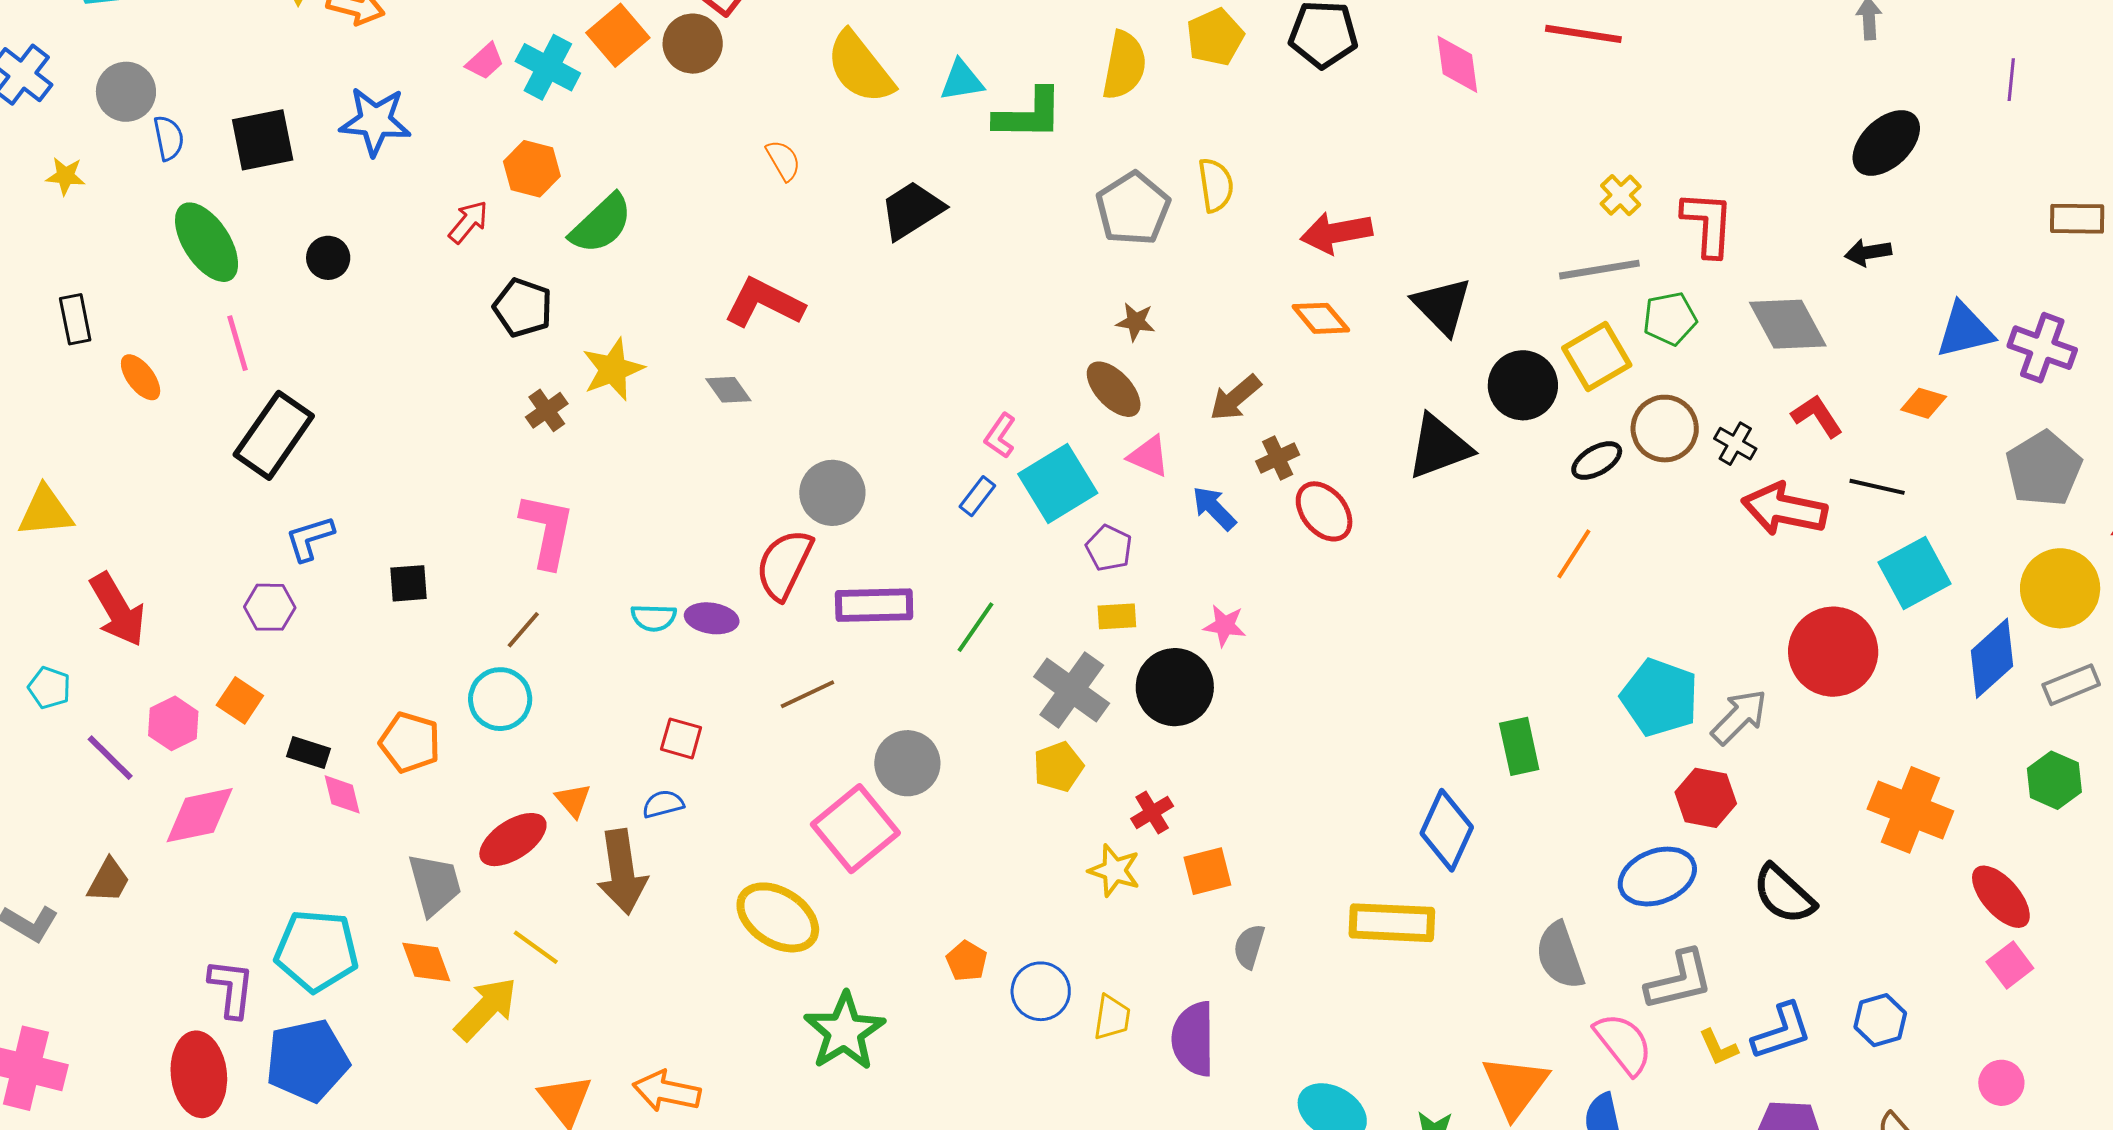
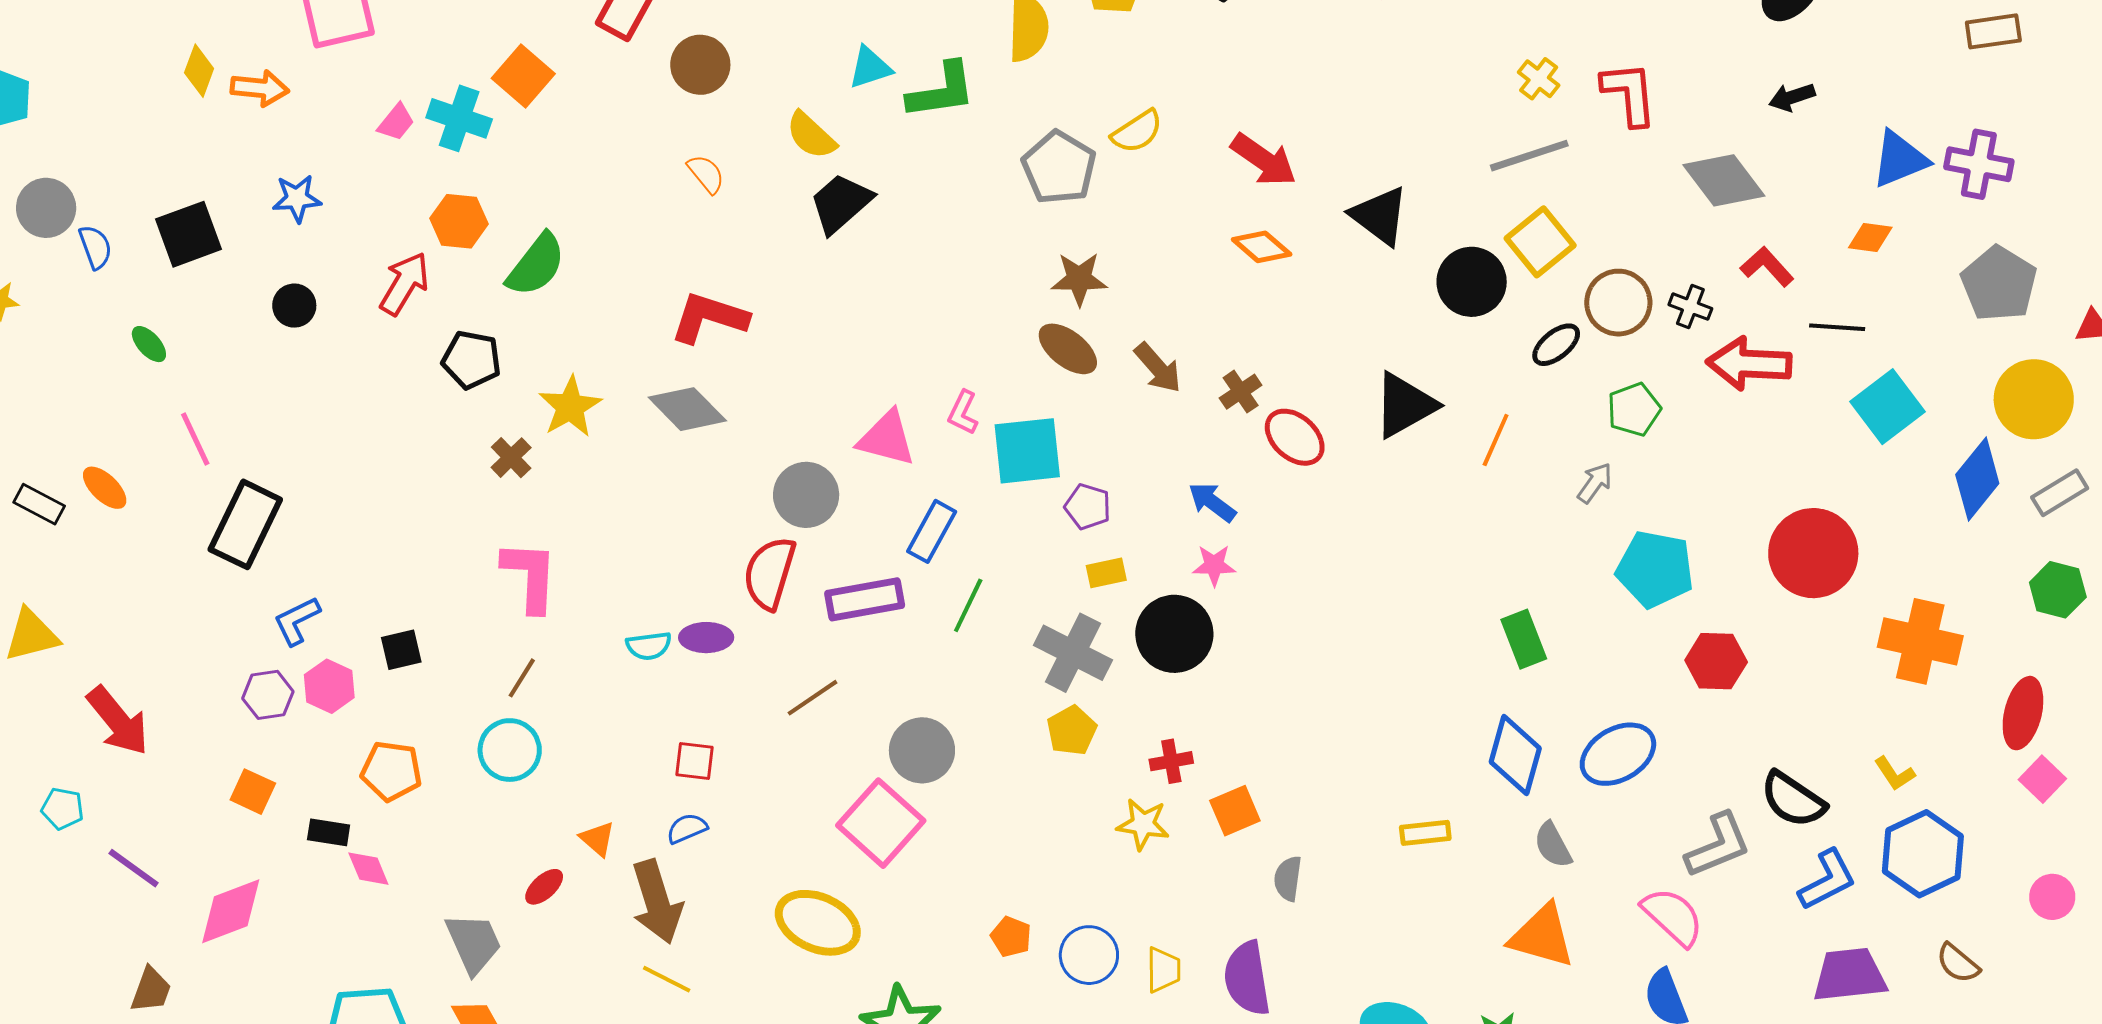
brown circle: (693, 44) -> (700, 65), moved
yellow semicircle: (860, 67) -> (811, 135), moved, size x0.7
blue star: (375, 121) -> (297, 198), size x0.7
yellow semicircle: (1216, 185) -> (1137, 132), turned 74
red arrow: (468, 222) -> (404, 284), size x1.4
red arrow: (1336, 233) -> (1264, 160), turned -126
green ellipse: (207, 242) -> (149, 344), size x0.5
black circle: (328, 258) -> (294, 306), moved
black rectangle: (75, 319) -> (39, 504), moved, turned -42
green pentagon: (1670, 319) -> (1634, 409), moved
brown star: (1136, 322) -> (1079, 279), size x1.4
gray diamond: (728, 390) -> (687, 409), size x1.6
brown arrow: (1235, 398) -> (1158, 368), moved, turned -82
black triangle: (1439, 447) -> (1405, 405), moved
pink triangle: (1149, 456) -> (887, 438), moved, size x1.4
cyan square: (1058, 484) -> (1027, 451), turned 34
blue rectangle: (977, 496) -> (932, 531), moved, size x1.5
blue arrow: (1214, 508) -> (1212, 502), moved
orange line: (1574, 554) -> (1496, 440), moved
red circle: (1833, 652) -> (1813, 553), moved
gray arrow: (1739, 717) -> (1595, 483), moved, size x0.7
pink hexagon: (173, 723) -> (329, 686), moved
orange pentagon: (410, 742) -> (391, 771), moved
red cross: (1152, 812) -> (1171, 761), turned 30
blue diamond: (1447, 830) -> (1515, 755), moved
red ellipse: (513, 840) -> (544, 887), size x0.6
blue ellipse: (1657, 877) -> (1618, 754), moved
black semicircle: (1784, 894) -> (1793, 800), moved
red ellipse: (2001, 897) -> (2023, 713), turned 64
yellow rectangle: (1392, 923) -> (1425, 833), size x0.6
yellow line: (536, 947) -> (667, 979), moved
gray semicircle: (1560, 956) -> (1553, 845), moved, size x0.7
blue hexagon: (1880, 1020) -> (1923, 854), size x1.6
yellow L-shape: (1718, 1047) -> (1895, 774), moved
orange triangle: (1515, 1086) -> (1542, 936), moved, turned -42

